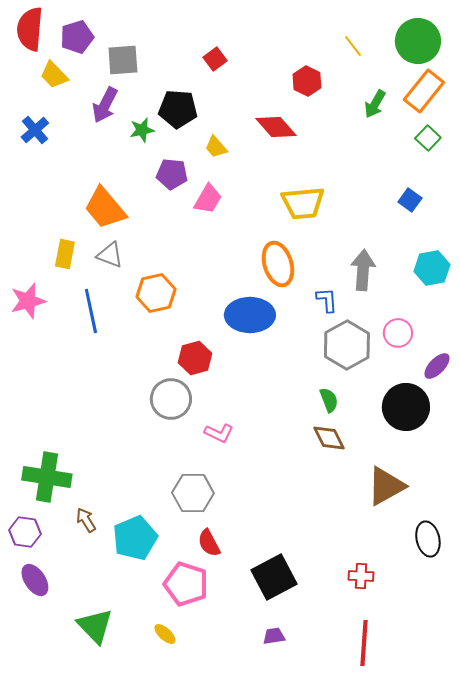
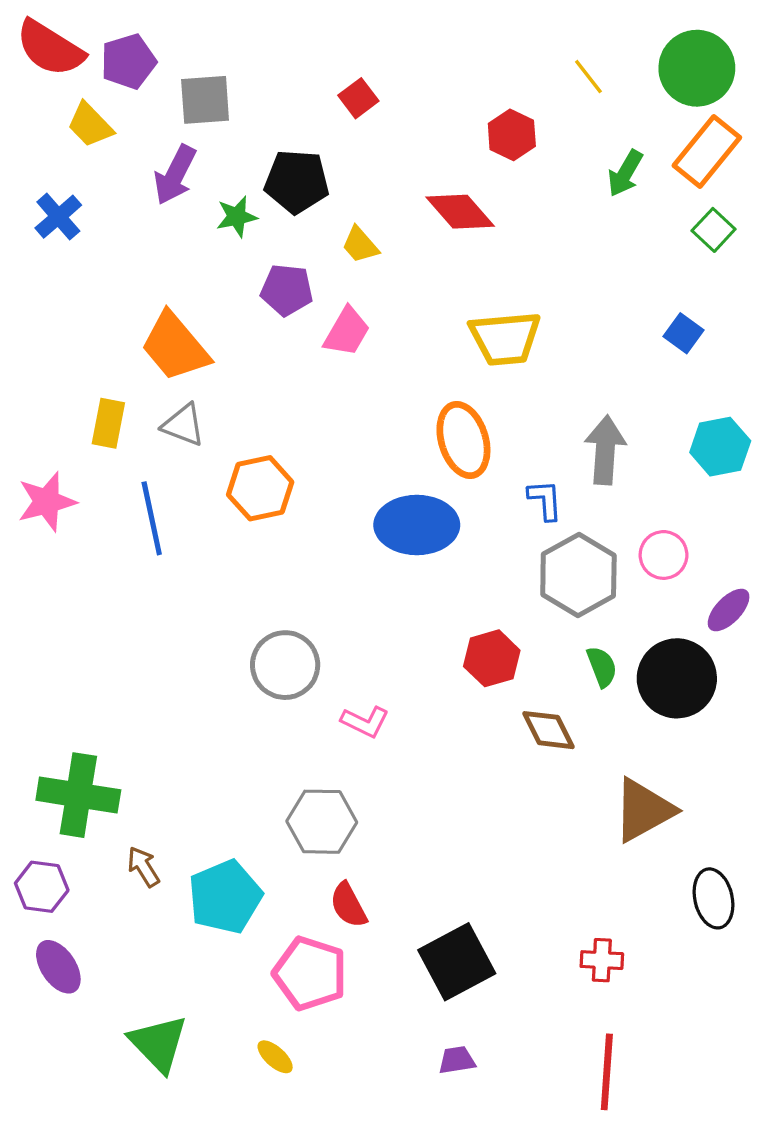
red semicircle: (30, 29) -> (50, 48), turned -63
red hexagon: (195, 358) -> (492, 658), moved
green semicircle: (329, 400) -> (602, 667), moved

